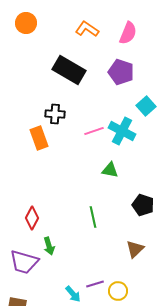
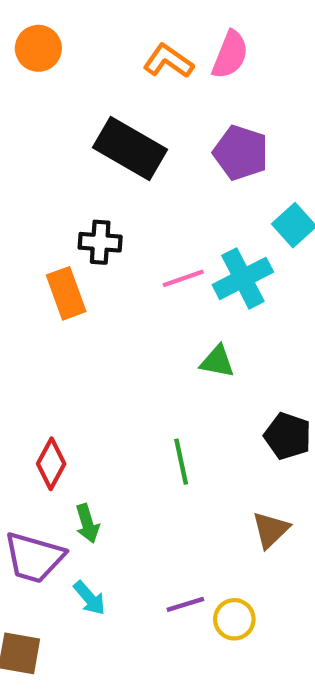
pink semicircle: (128, 33) -> (230, 55), moved
cyan cross: (122, 131) -> (243, 278), turned 36
cyan arrow: (73, 294) -> (89, 598), moved

